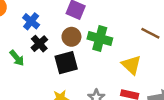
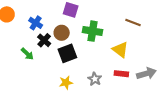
brown circle: (71, 37) -> (62, 33), moved

